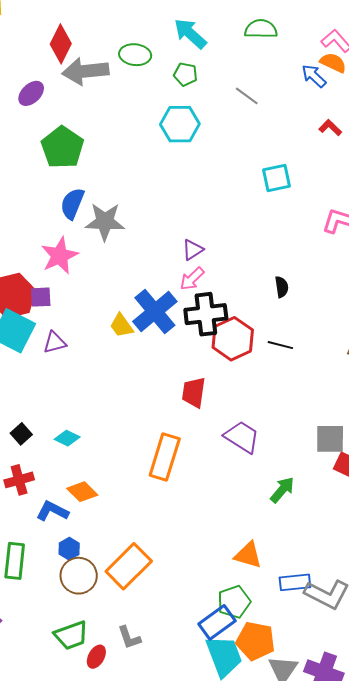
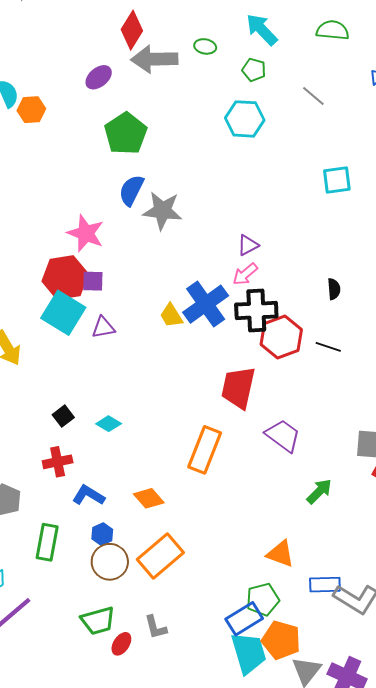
green ellipse: (135, 55) -> (205, 46), size x0.7
pink star: (60, 256) -> (86, 233), moved, turned -30
red trapezoid: (194, 392) -> (238, 388), size x1.4
orange diamond: (82, 492) -> (149, 498), moved

